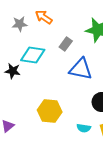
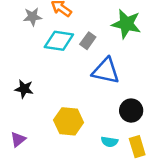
cyan diamond: (33, 55) -> (59, 41), moved
black star: (13, 71) -> (24, 89), moved

